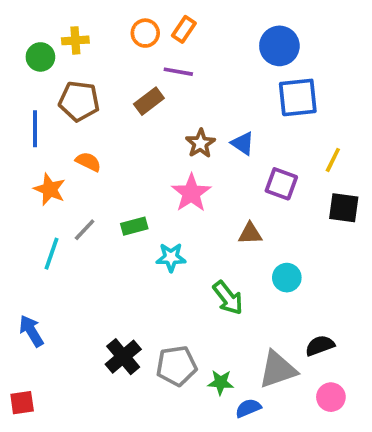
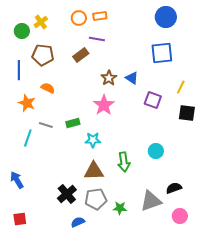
orange rectangle: (184, 29) -> (100, 16), turned 48
yellow cross: (75, 40) -> (41, 22), turned -32
blue circle: (279, 46) -> (166, 17), moved
gray line: (85, 230) -> (46, 125), turned 64
brown triangle: (250, 233) -> (94, 171), moved, size x1.5
green arrow: (228, 298) -> (124, 162), turned 30
red square: (22, 403) -> (20, 219), moved
blue semicircle: (248, 408) -> (78, 222), moved

